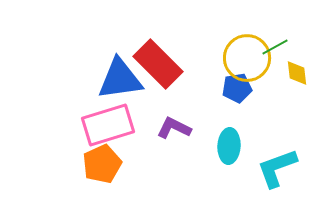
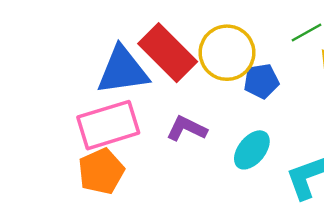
yellow circle: (247, 58) -> (227, 53), moved
cyan ellipse: (229, 146) -> (252, 150), turned 36

